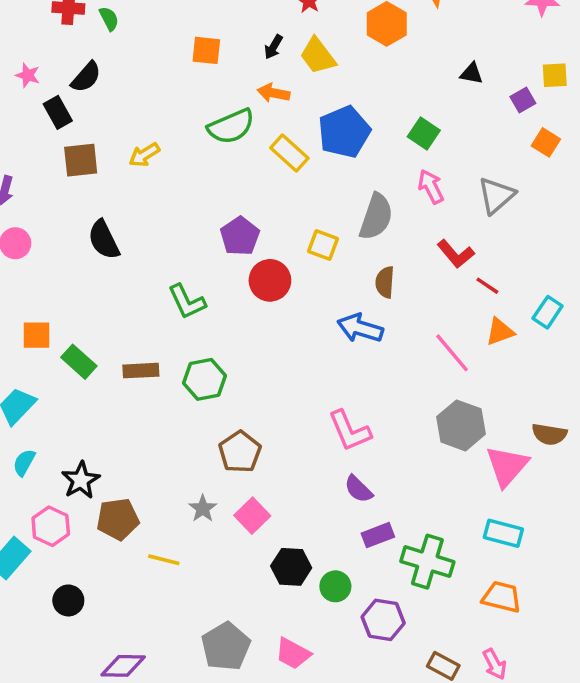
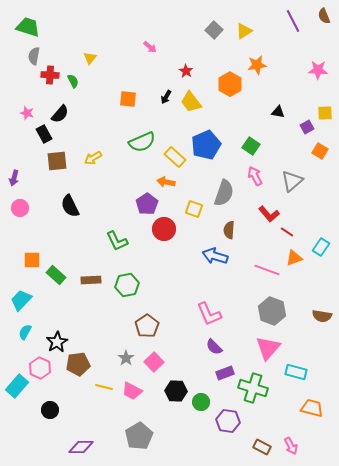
orange arrow: (273, 93) -> (166, 182), moved
pink line: (452, 353) -> (267, 270), turned -30
pink triangle: (507, 466) -> (268, 348), moved
orange trapezoid: (502, 597) -> (312, 408), moved
pink trapezoid: (293, 654) -> (132, 391), moved

